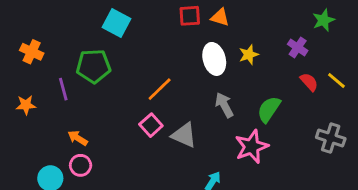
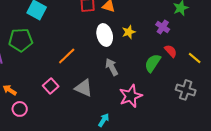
yellow line: (336, 81) -> (195, 58), moved
green semicircle: (269, 109) -> (153, 63), moved
pink square: (151, 125) -> (51, 86), moved
pink circle: (81, 165) -> (20, 109), moved

